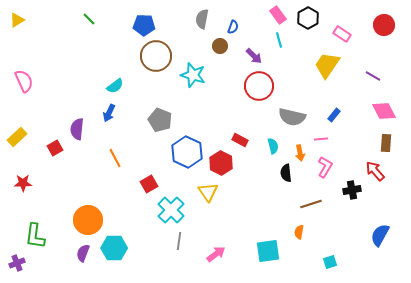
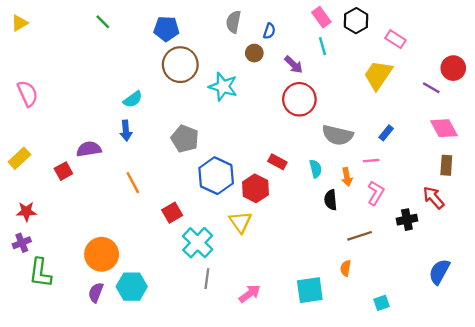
red circle: (384, 25) -> (453, 68), moved
blue arrow: (109, 113) -> (126, 131), turned -30
purple semicircle: (77, 129) -> (89, 149), turned 75
purple cross: (17, 263) -> (22, 243), moved

